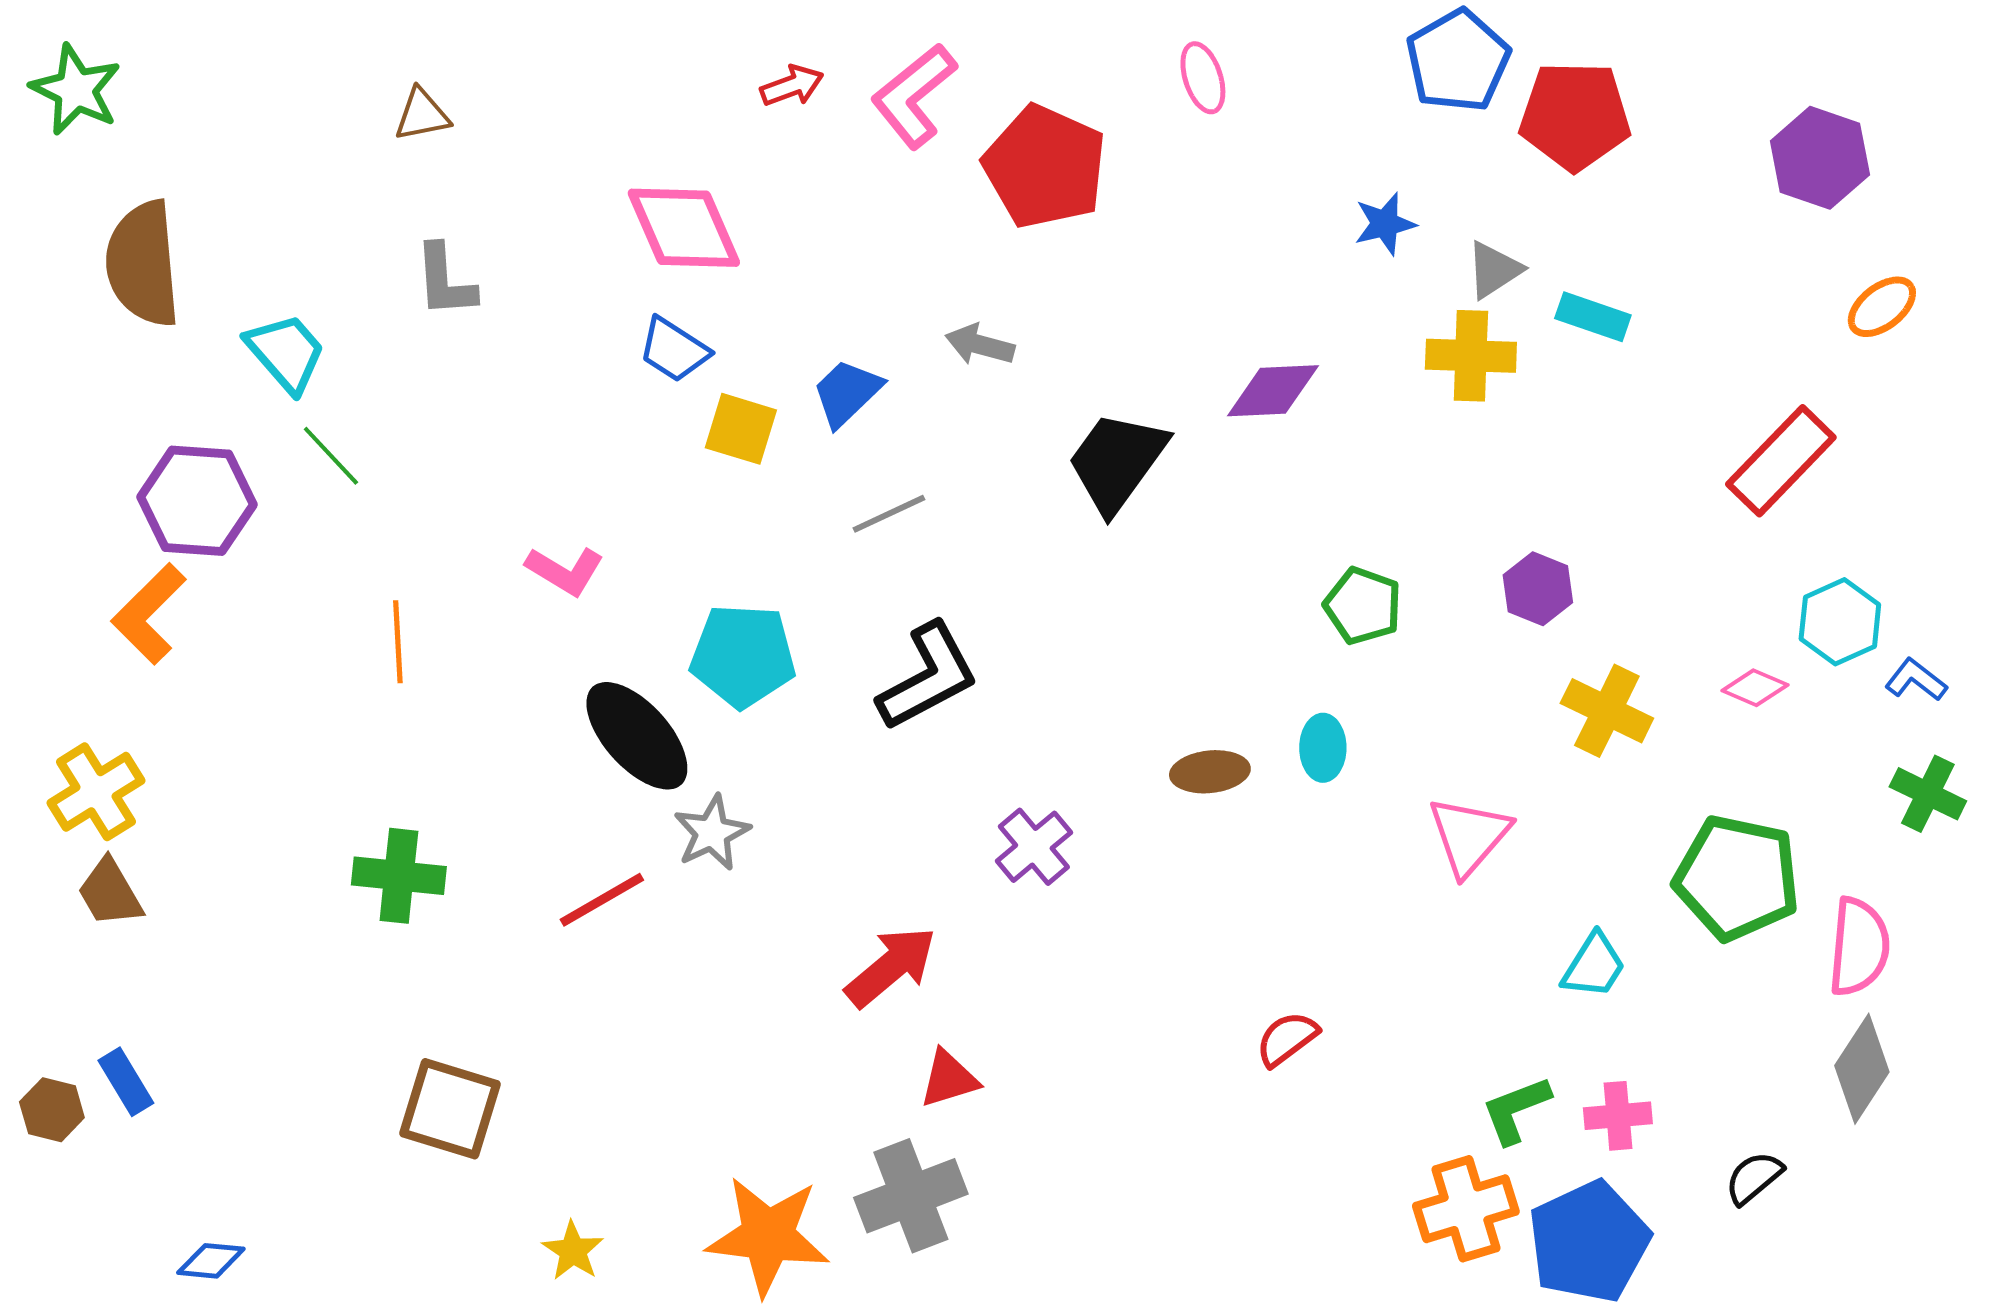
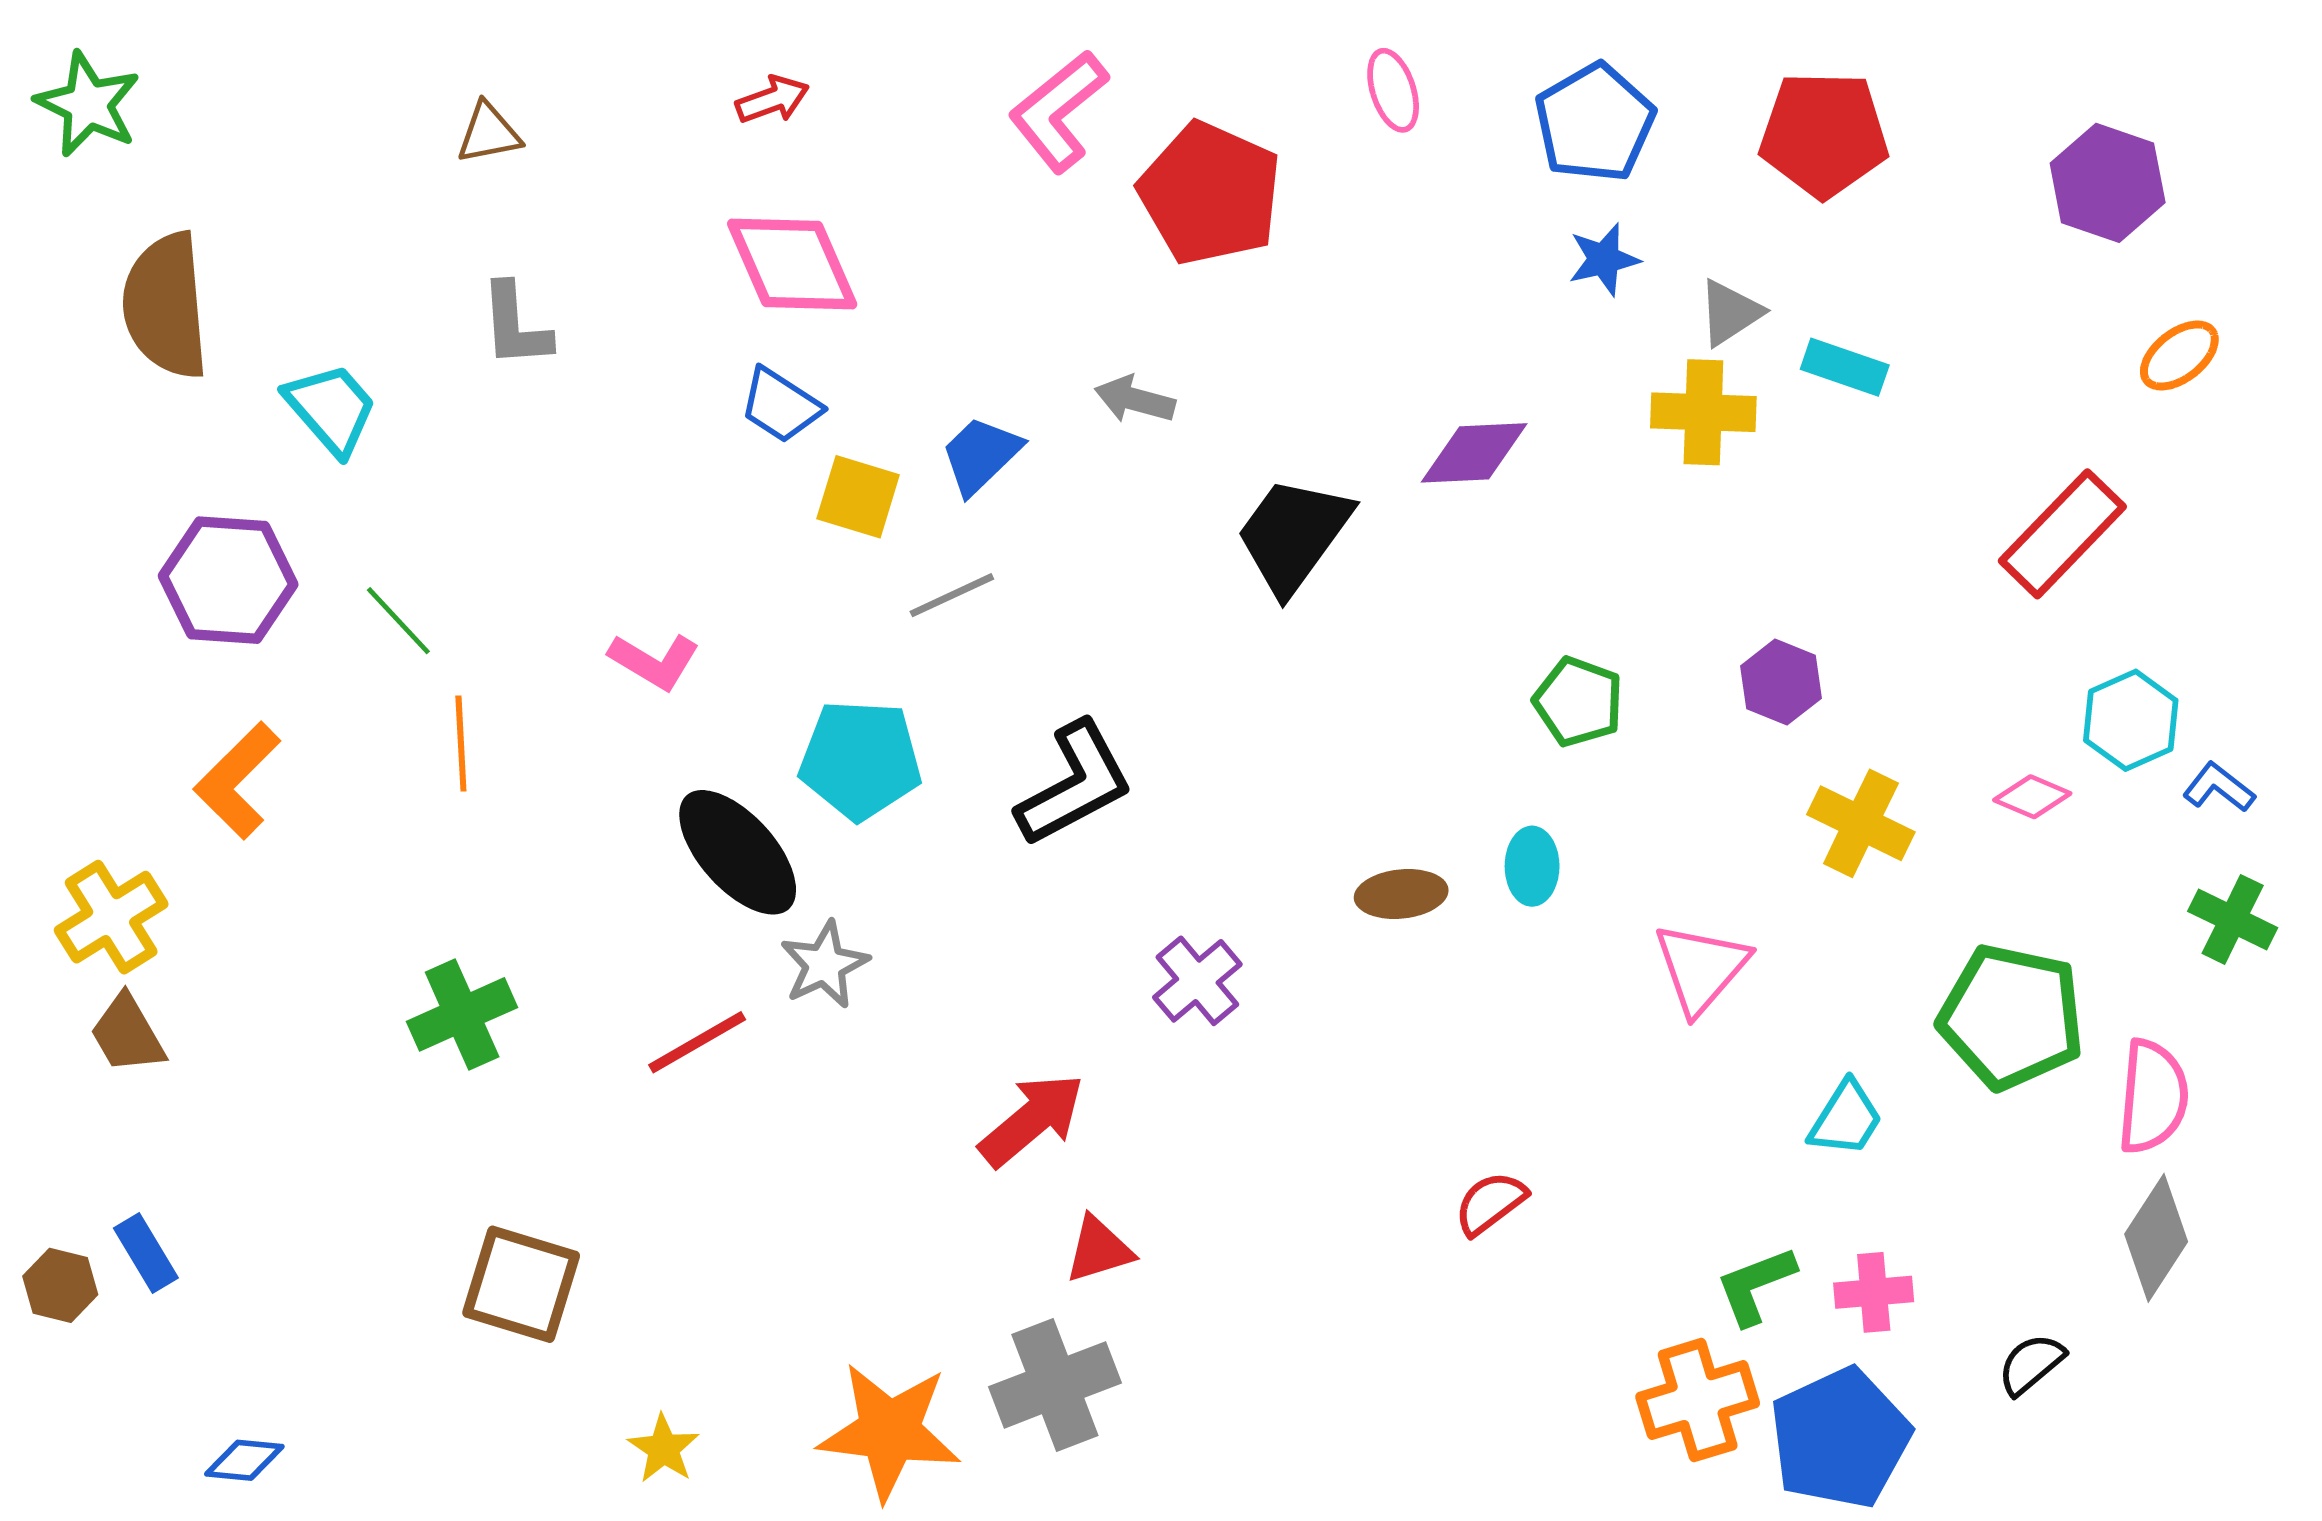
blue pentagon: (1458, 61) -> (1595, 123), moved
red arrow: (792, 86) -> (772, 100), moved
green line: (331, 456) -> (398, 621), moved
gray line: (889, 514) -> (952, 595), moved
orange L-shape: (149, 614) -> (237, 780), moved
green cross: (399, 876) -> (462, 1014), turned -30

